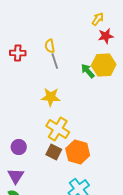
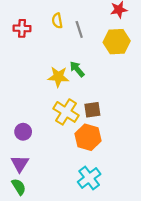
gray line: (55, 61) -> (79, 29), moved
green arrow: (88, 71) -> (77, 69), moved
brown square: (54, 152) -> (92, 110), moved, turned -35

